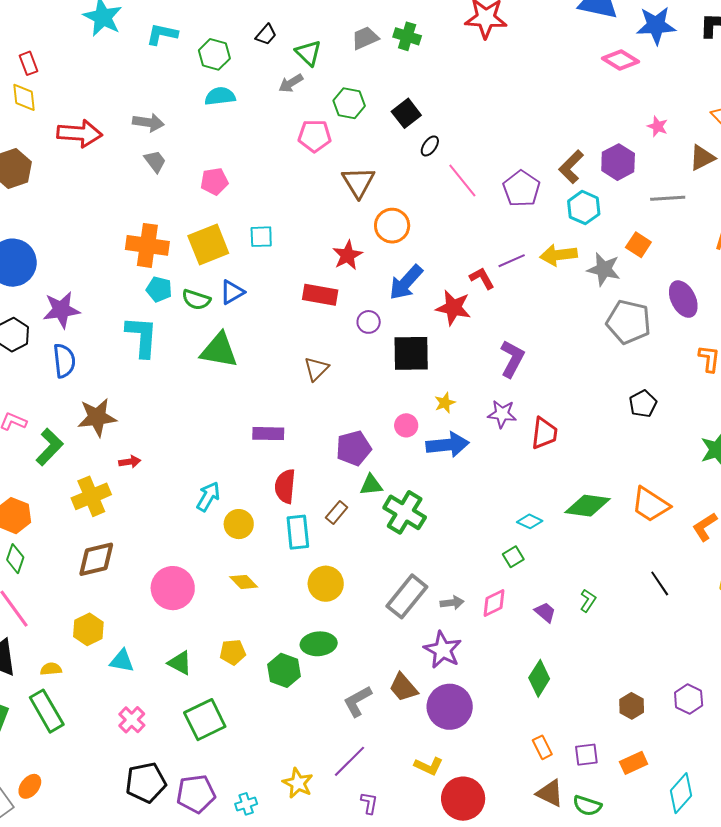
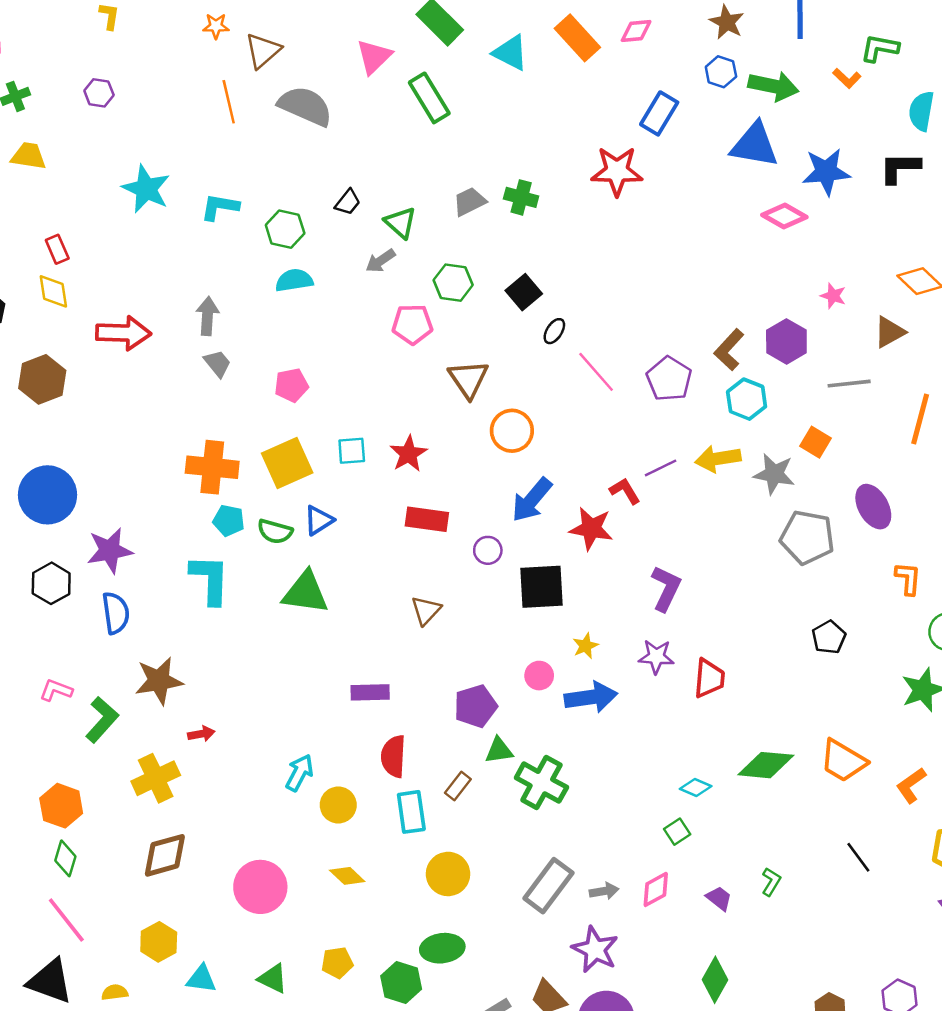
gray arrow: (148, 122) -> (207, 316), turned -92
red star: (348, 255) -> (409, 454), moved

